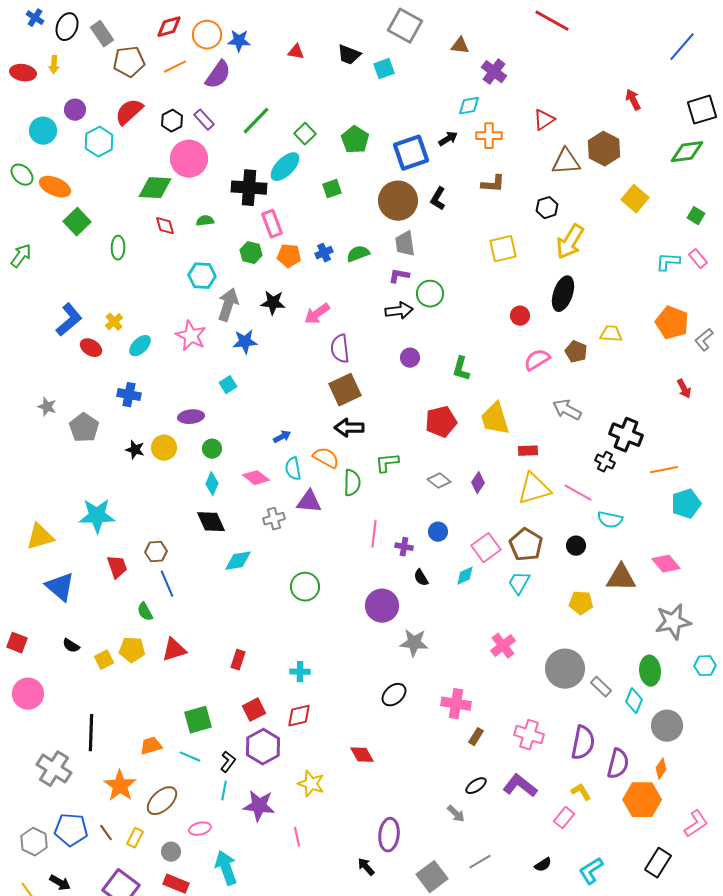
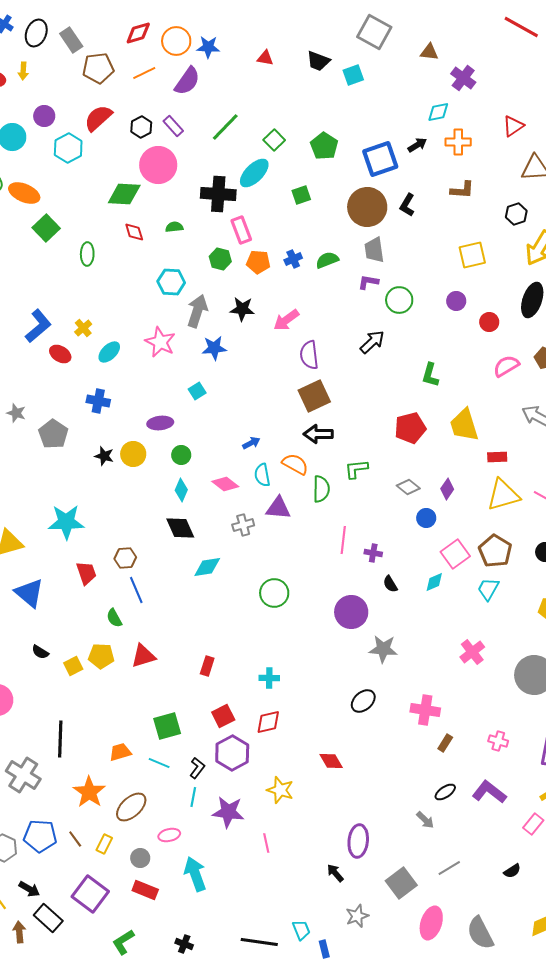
black arrow: (399, 311) -> (372, 342), moved, turned -36
purple circle: (410, 358) -> (456, 301), moved
blue circle: (438, 532) -> (426, 518), moved
pink cross: (529, 735) -> (498, 741), size x0.7

